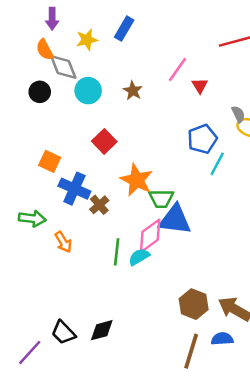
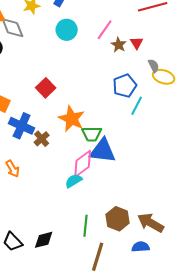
red triangle: (200, 86) -> (137, 43), moved
cyan circle: (88, 91) -> (67, 30), moved
brown star: (133, 91) -> (119, 45), moved
green line: (117, 252) -> (86, 226), moved
brown line: (191, 351) -> (98, 257), moved

